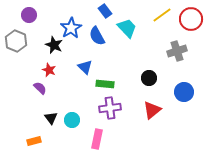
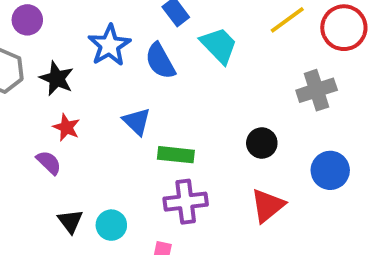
black star: (54, 45) -> (57, 79), moved

